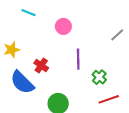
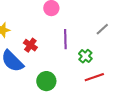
gray line: (117, 35) -> (102, 29), moved

